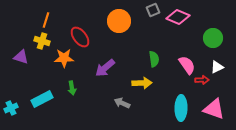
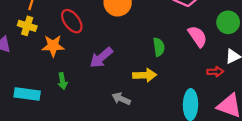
pink semicircle: (187, 65) -> (198, 36), moved
cyan rectangle: (42, 99) -> (27, 94), turned 35

